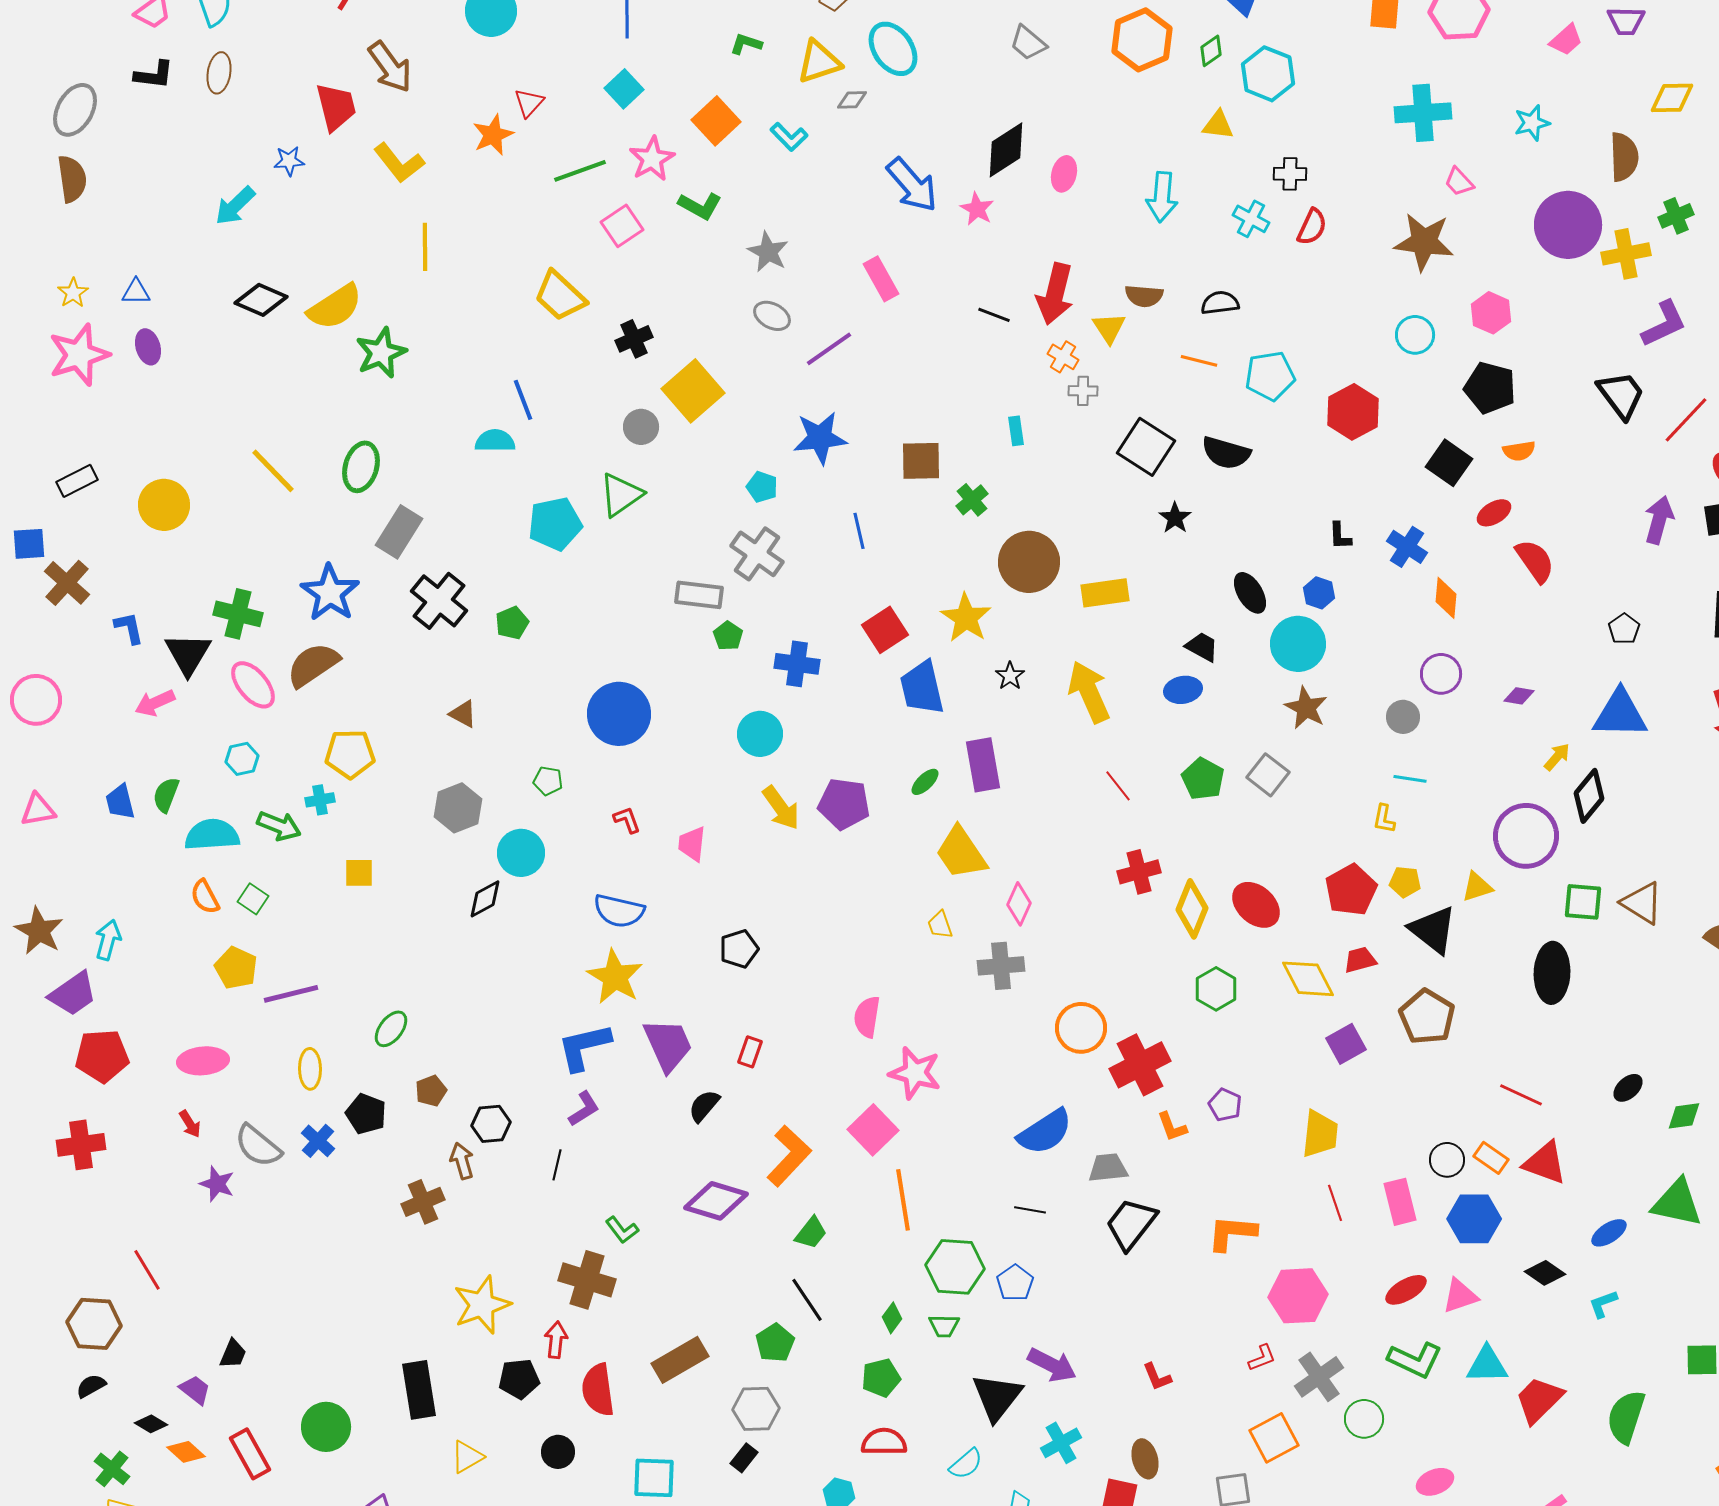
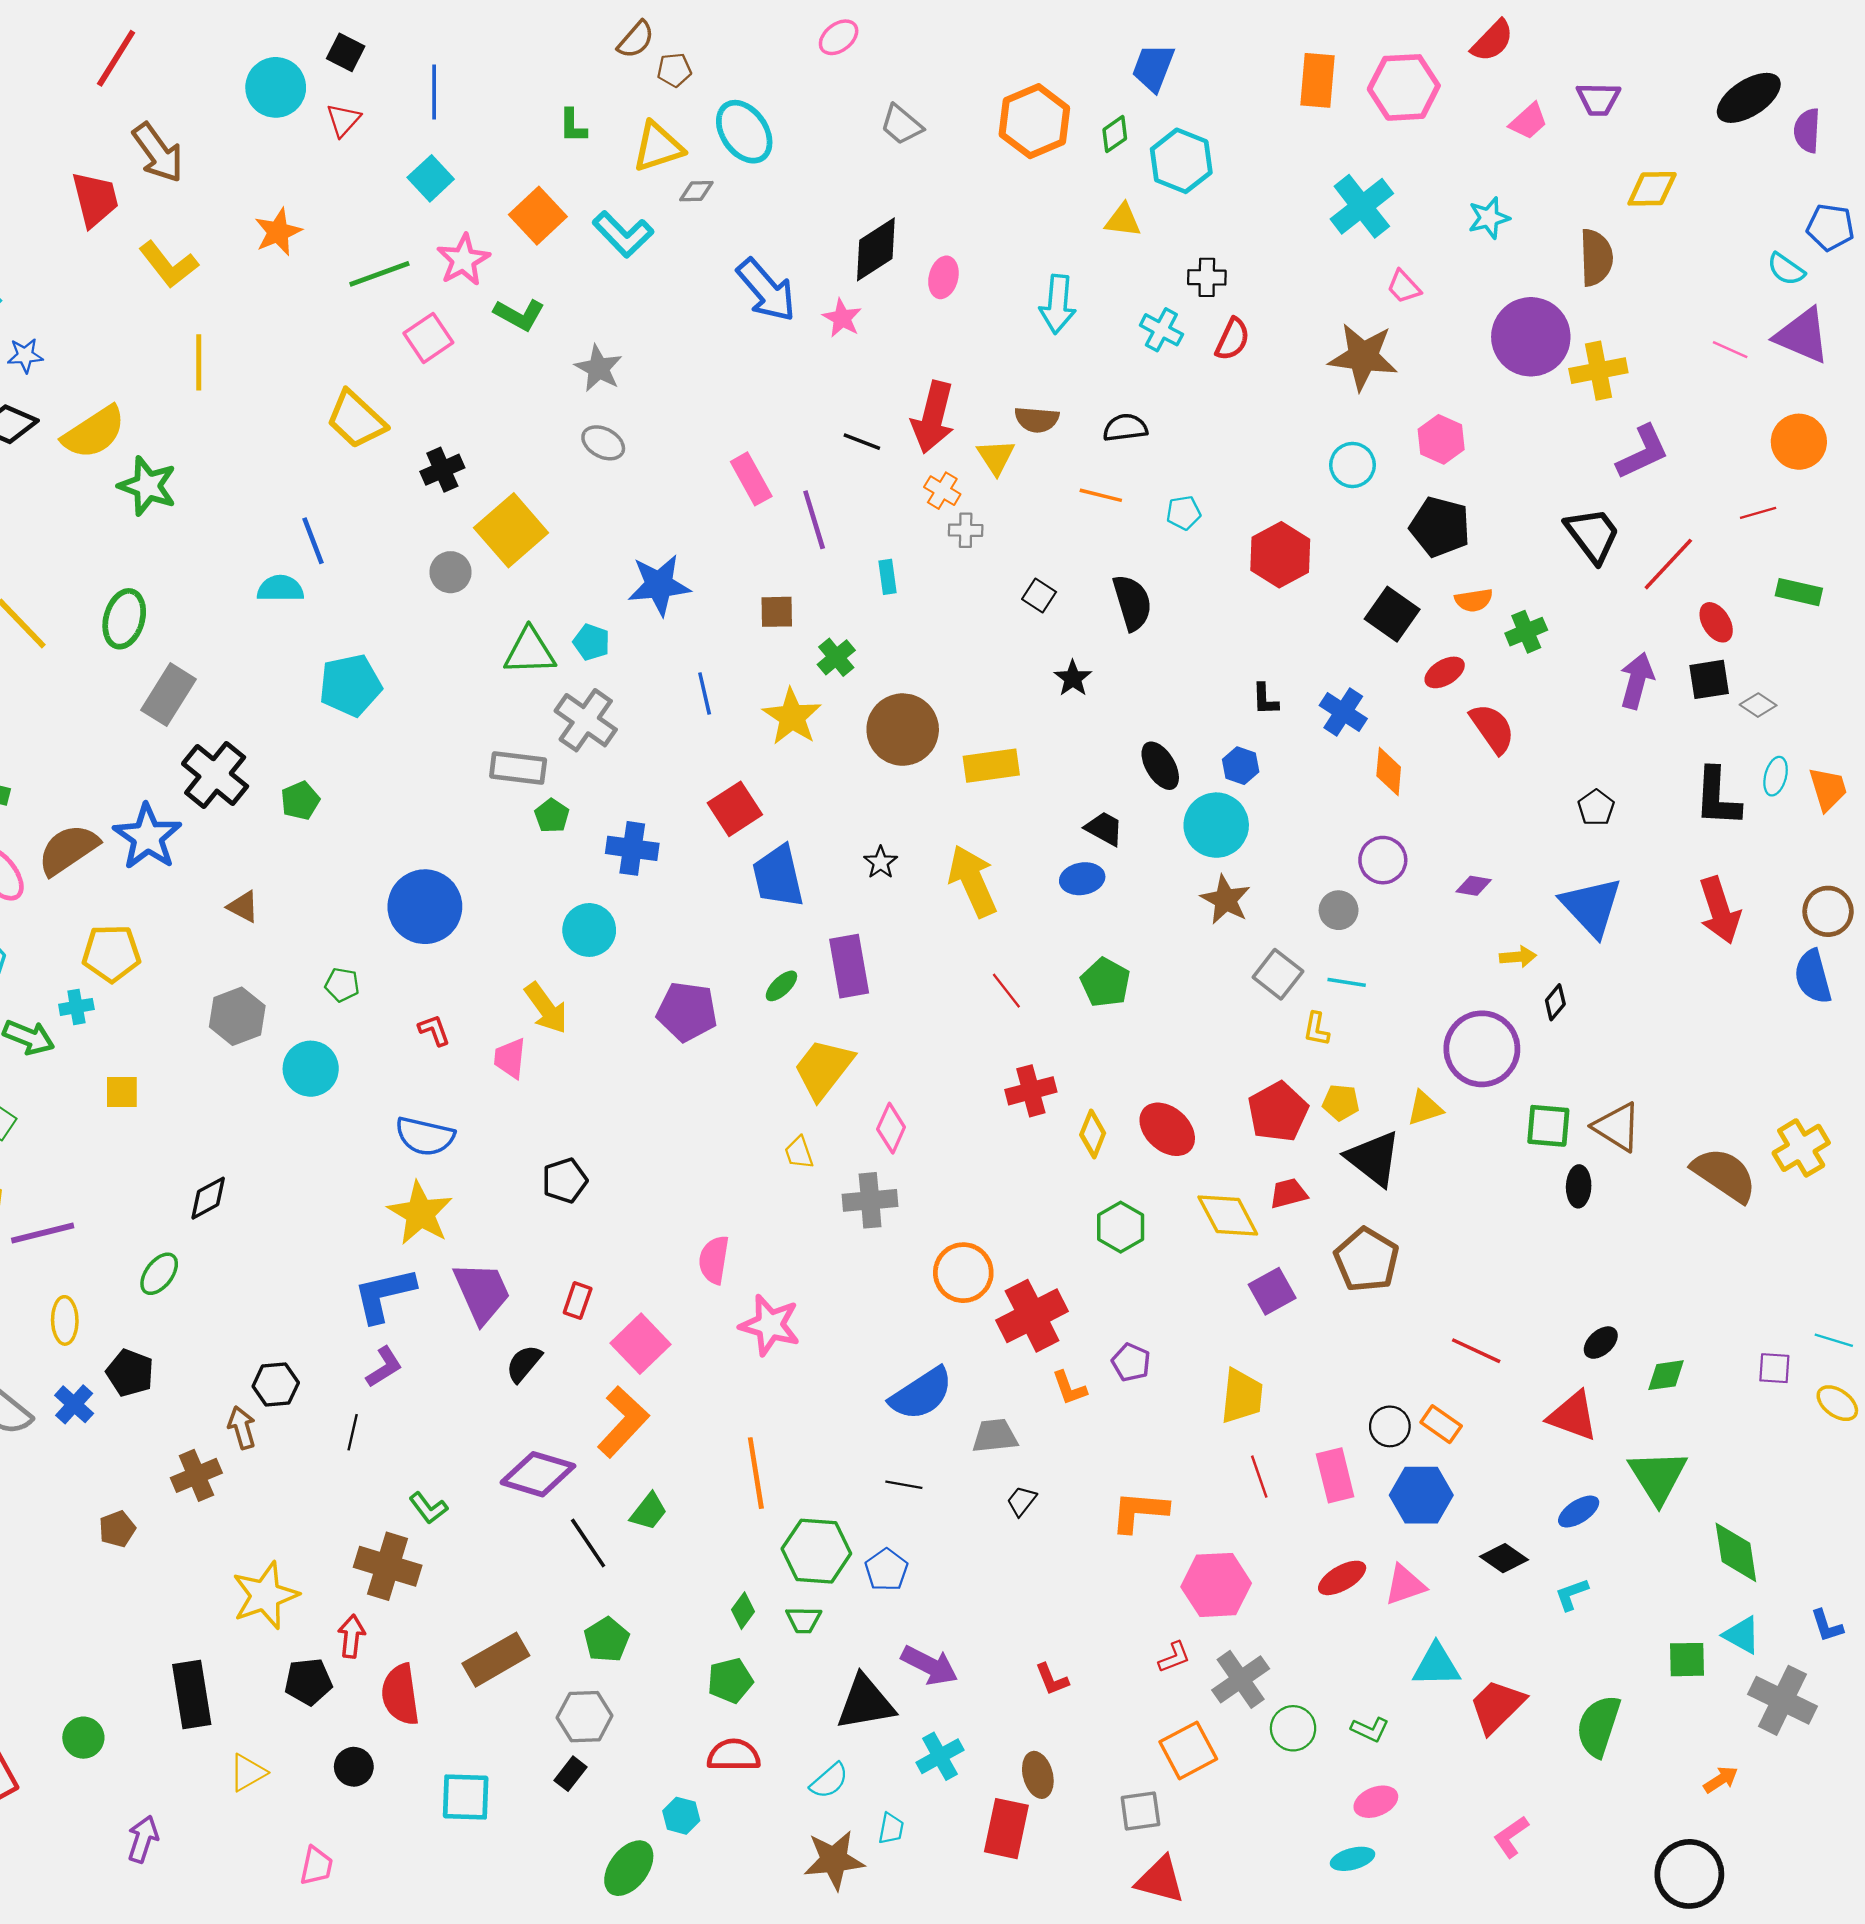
green L-shape: (746, 44) -> (573, 126), turned -108
red triangle: (529, 103) -> (343, 120), moved
cyan cross: (1423, 113) -> (1362, 206), turned -34
cyan L-shape: (789, 137) -> (623, 234), size x1.4
blue star: (289, 161) -> (25, 355), moved
green cross: (1676, 216) -> (1526, 632), moved
pink rectangle: (881, 279) -> (751, 479), moved
purple line: (829, 349) -> (814, 520), moved, turned -72
green star: (381, 353) -> (147, 486), turned -30
cyan pentagon: (1270, 376) -> (1184, 513), size x0.6
black square: (1146, 447) -> (1039, 596), size x0.5
black semicircle: (1226, 453) -> (1132, 603), turned -123
brown square: (921, 461) -> (777, 612), size x0.7
green triangle: (621, 495) -> (530, 651), moved, turned 33
blue star: (330, 593) -> (147, 837), moved
yellow star: (966, 618) -> (792, 717), moved
blue triangle: (1620, 714) -> (1591, 907), turned 46
yellow arrow: (1557, 757) -> (1518, 957), turned 44
gray square: (1268, 775) -> (1278, 974), moved
black diamond: (1589, 796) -> (1555, 1002), size x0.6
yellow arrow: (781, 808) -> (546, 1008), moved
yellow trapezoid: (961, 853) -> (823, 1069), turned 72
black diamond: (485, 899) -> (208, 1198), moved
yellow diamond: (1192, 909) -> (1093, 1134), size x0.7
black ellipse: (1552, 973) -> (1579, 1186), moved, size x0.6
brown pentagon: (431, 1091) -> (117, 1529), moved
pink square: (873, 1130) -> (640, 1344), moved
red triangle: (1545, 1163) -> (1573, 1416), moved
green triangle: (1677, 1203) -> (1658, 1477), turned 46
black trapezoid: (1131, 1224) -> (1022, 1501), size x0.5
black line: (807, 1300) -> (588, 1543), moved
green L-shape: (1415, 1360) -> (1370, 1729), moved, size x0.6
black triangle: (997, 1397) -> (865, 1703), turned 42
green circle: (326, 1427) -> (83, 1738), size x0.7

